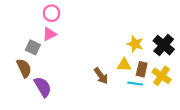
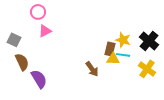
pink circle: (52, 13) -> (38, 12), moved
gray square: (33, 47) -> (14, 40), moved
brown rectangle: (142, 69) -> (110, 49), moved
cyan line: (135, 84) -> (123, 55), moved

